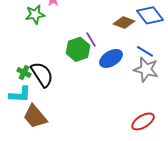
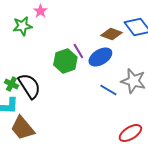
blue line: (145, 51) -> (108, 90), moved
blue ellipse: (111, 58) -> (100, 57), moved

